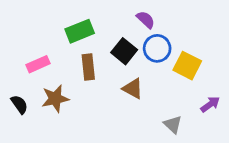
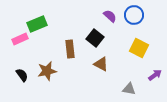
green rectangle: (80, 31) -> (37, 24), moved
blue circle: (157, 48) -> (134, 15), moved
pink rectangle: (38, 64) -> (20, 39), moved
gray triangle: (173, 124) -> (129, 89), turned -32

